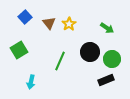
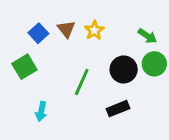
blue square: (25, 17) -> (38, 33), moved
green circle: (112, 59) -> (154, 64), moved
black rectangle: (106, 80) -> (118, 109), moved

